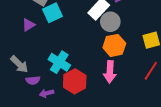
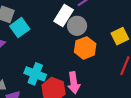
pink arrow: (110, 72) -> (74, 83), moved

